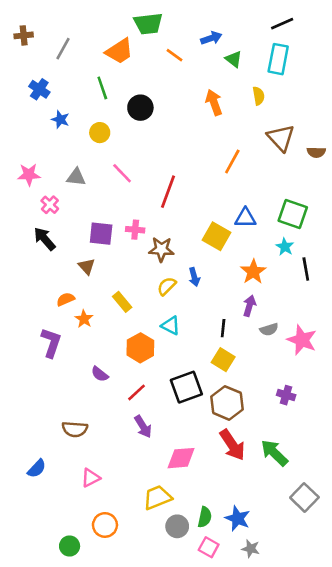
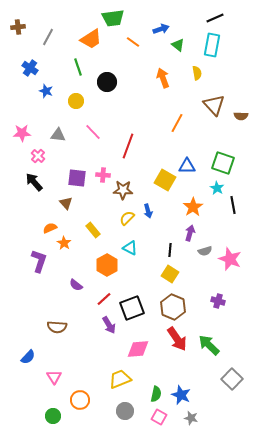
black square: (186, 387) -> (132, 308), moved
pink triangle: (91, 478) -> (54, 377), moved, turned -35
gray circle: (177, 526) -> (125, 411), moved

